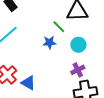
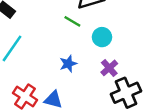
blue star: (49, 42) -> (68, 64), moved

